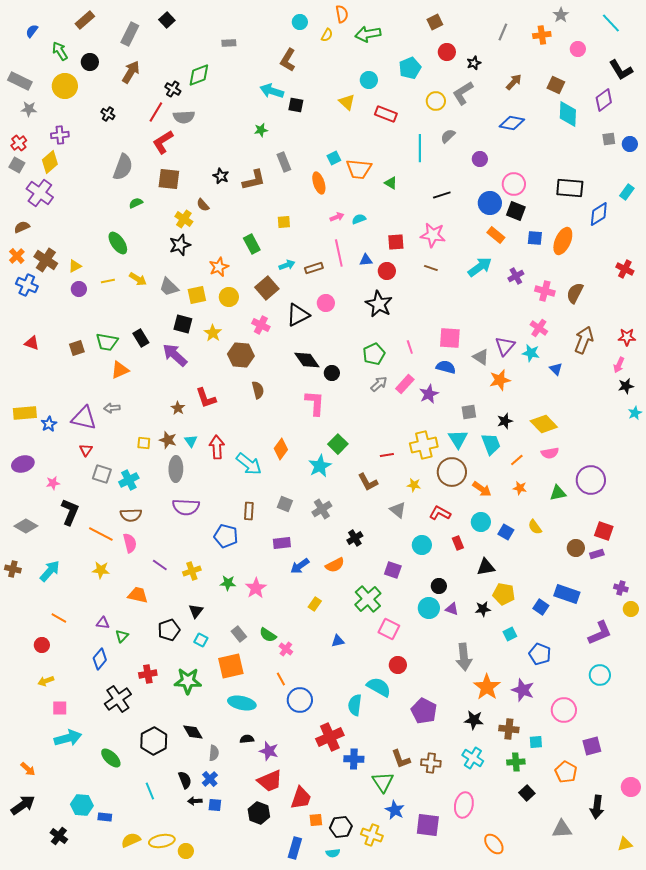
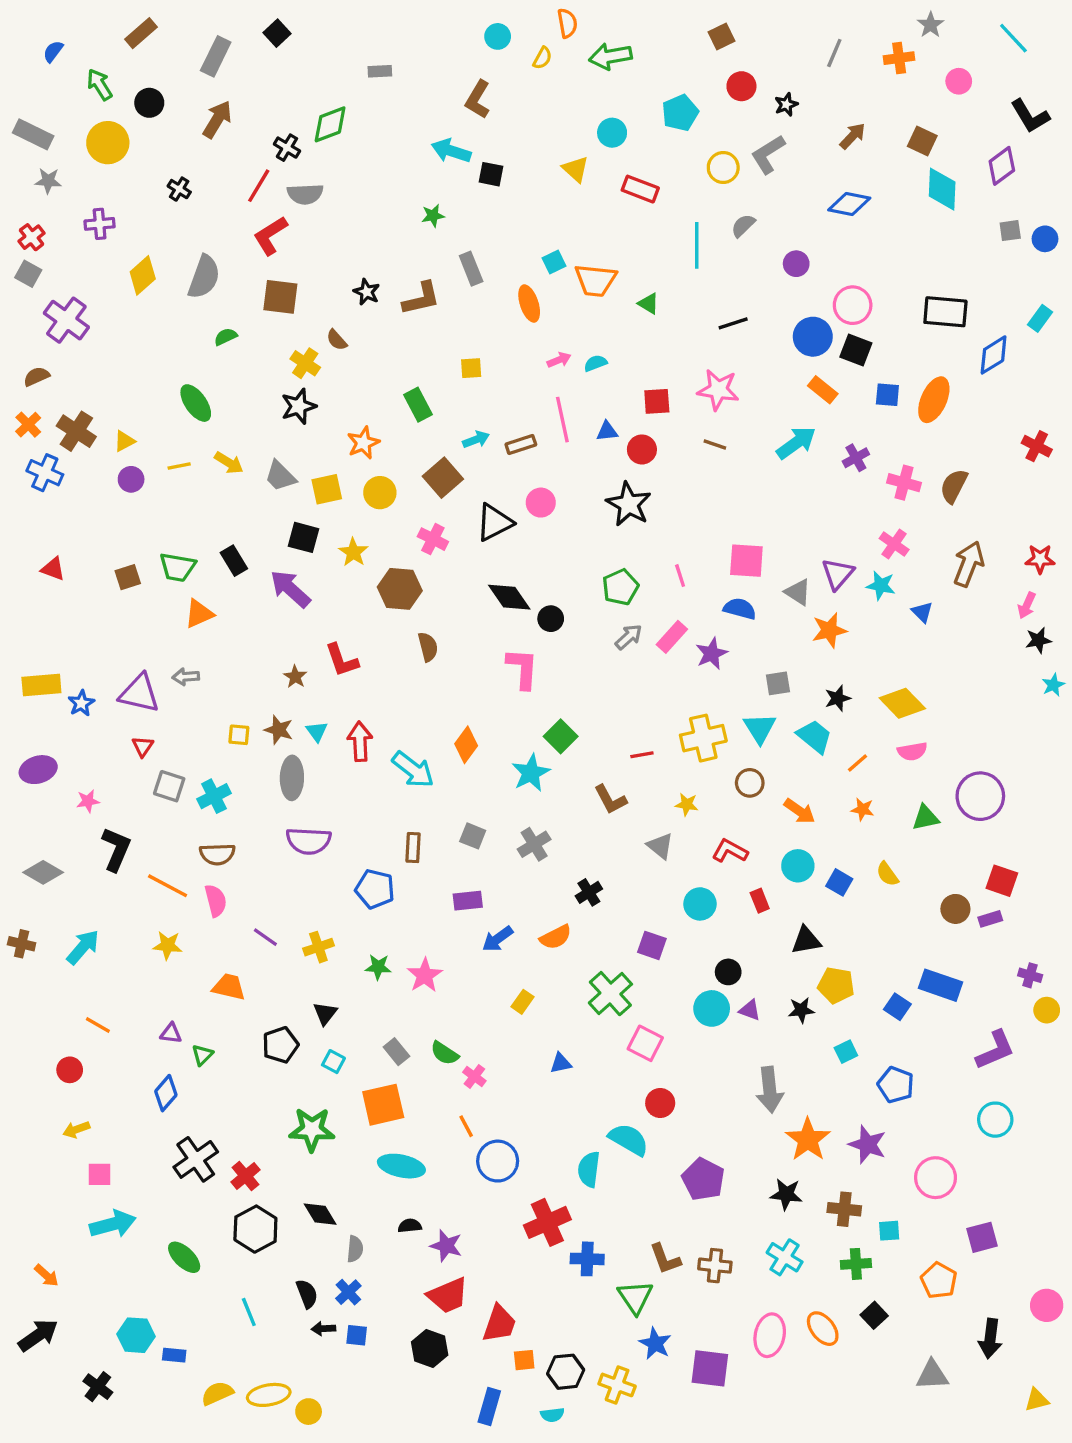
yellow diamond: (50, 162) -> (143, 275), moved
cyan trapezoid: (491, 444) -> (814, 736), turned -30
brown circle: (452, 472) -> (750, 783), size x0.6
red cross: (148, 674) -> (245, 1176), moved, turned -30
orange ellipse: (494, 844) -> (823, 1329), moved

